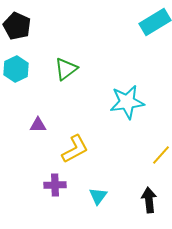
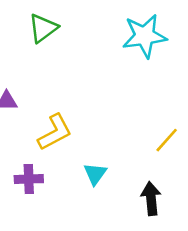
cyan star: (127, 102) -> (145, 36), moved
cyan triangle: (98, 196) -> (95, 174), moved

